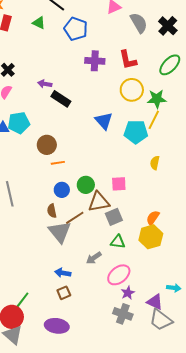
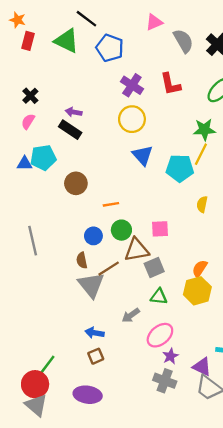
green triangle: (39, 23) -> (67, 41), size x1.6
purple cross: (95, 61) -> (132, 85), turned 30
yellow circle: (132, 90) -> (132, 119), moved
black rectangle: (61, 99) -> (70, 130), moved
orange line: (58, 163) -> (111, 204), moved

